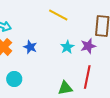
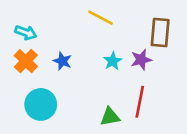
cyan circle: (14, 79) -> (41, 104), size x1.5

